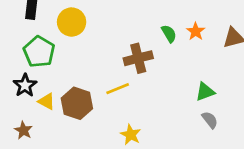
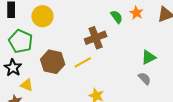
yellow triangle: (47, 101) -> (27, 85), moved
brown hexagon: (77, 103) -> (53, 62), moved
gray semicircle: (210, 120) -> (145, 78), moved

